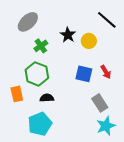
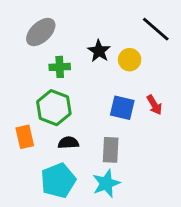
green cross: (41, 46) -> (60, 67), turned 32
gray rectangle: (100, 103) -> (111, 150), moved, turned 36
cyan star: (106, 126) -> (106, 183), moved

